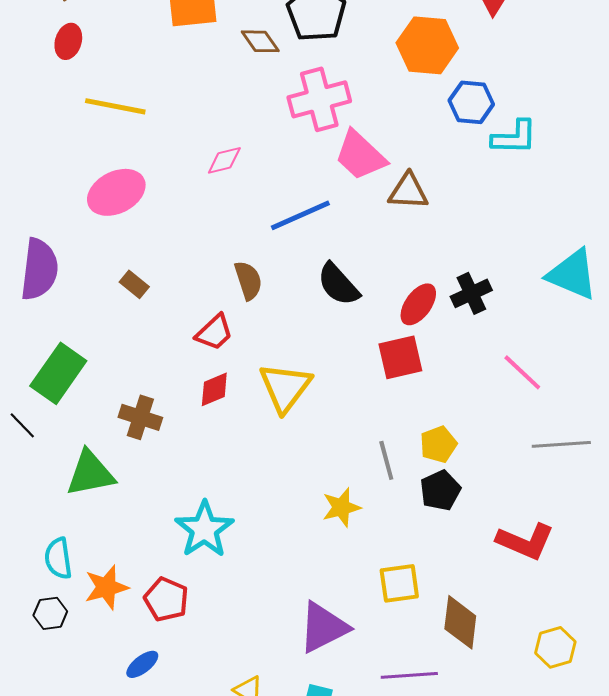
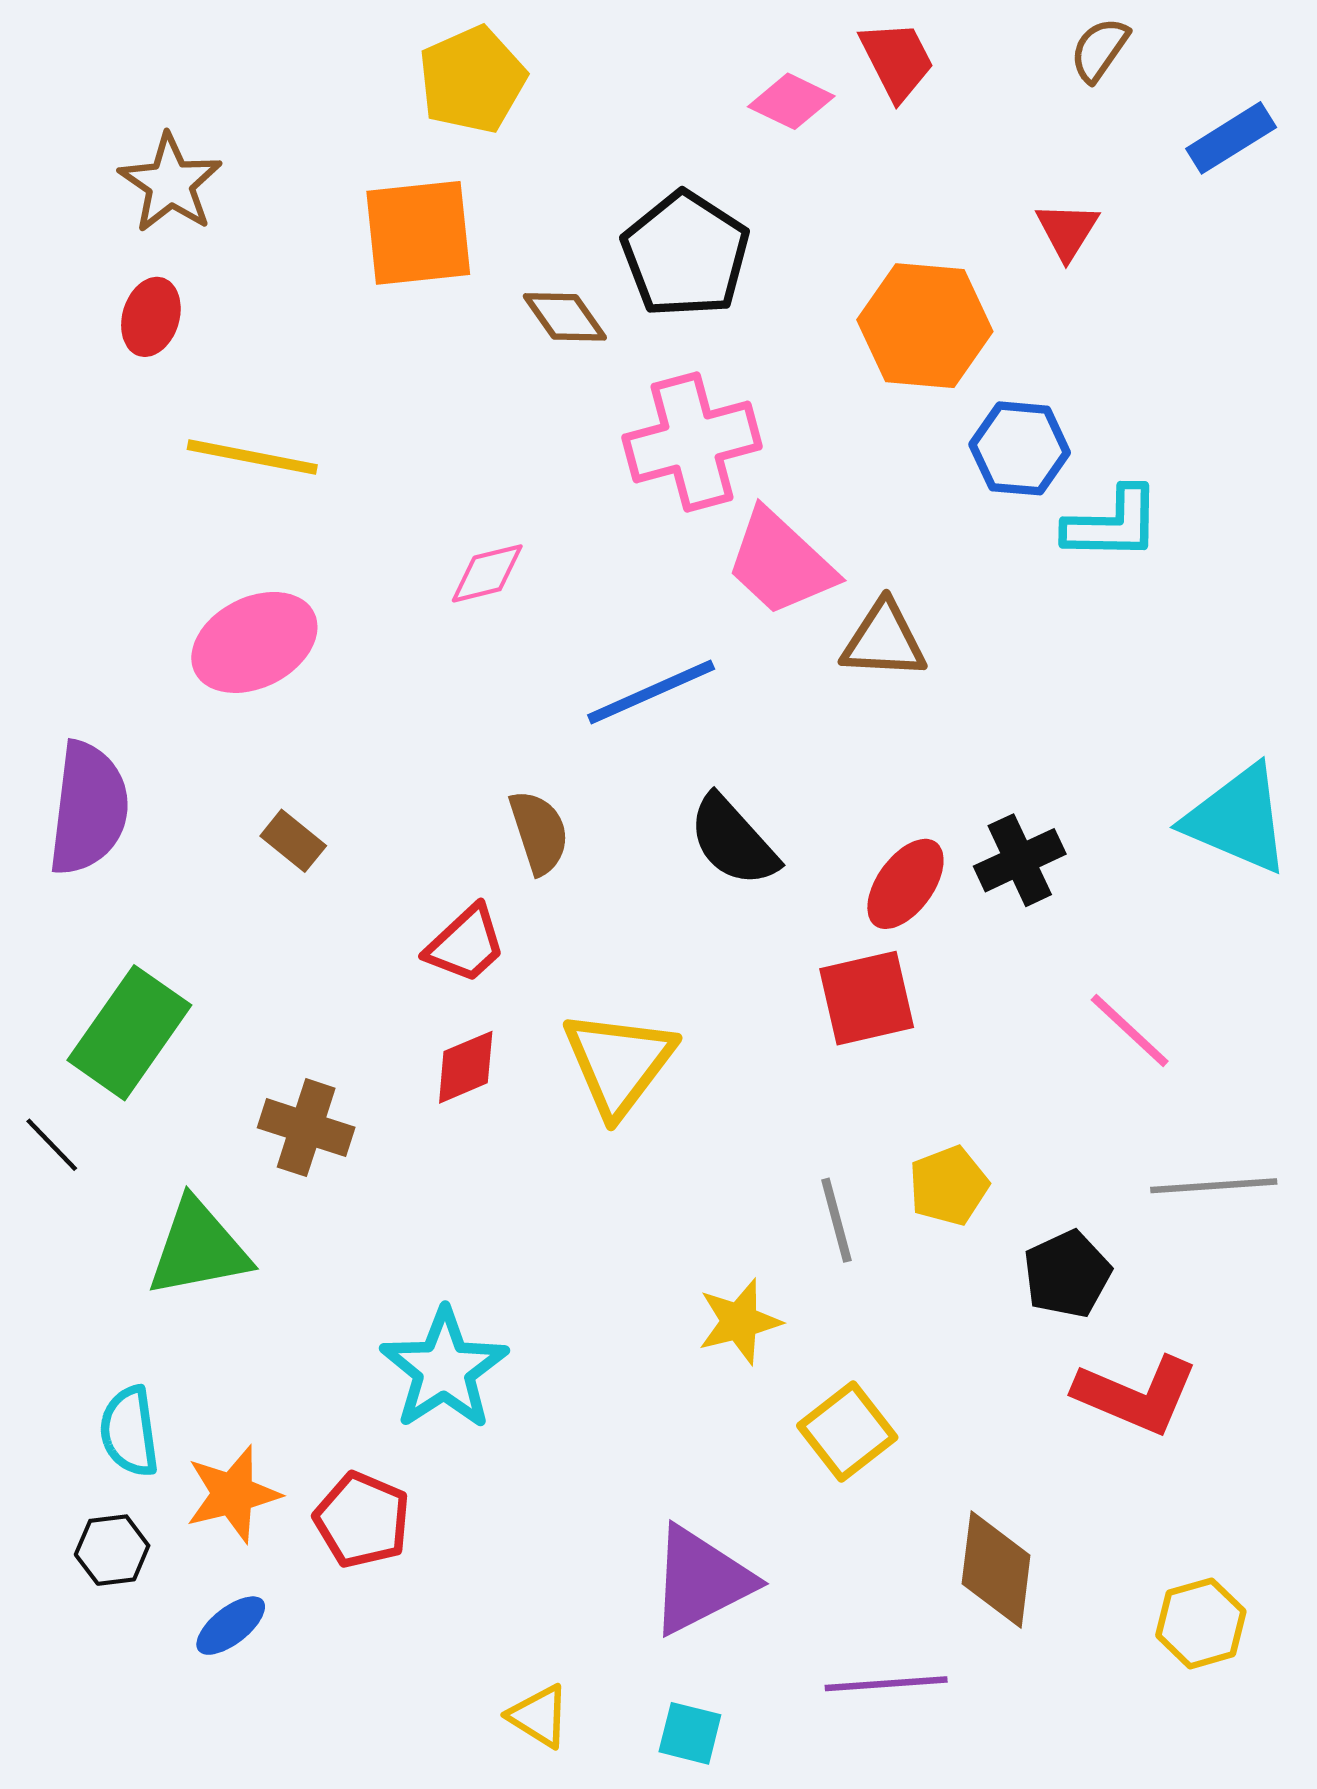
black pentagon: (440, 490) -> (1067, 1274), moved
yellow square: (399, 583) -> (847, 1432), moved, turned -30
blue ellipse: (142, 664) -> (231, 1626), moved

